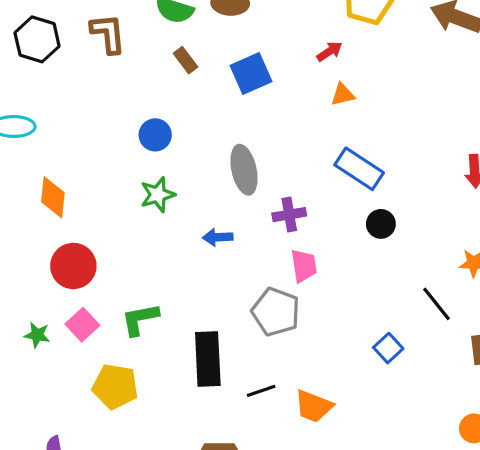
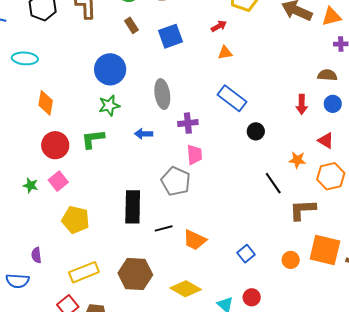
blue circle: (155, 135) -> (110, 69), size x1.6
black circle: (381, 224) -> (256, 131), moved
green L-shape: (140, 319) -> (93, 139), moved
blue square: (388, 348) -> (246, 254), moved

